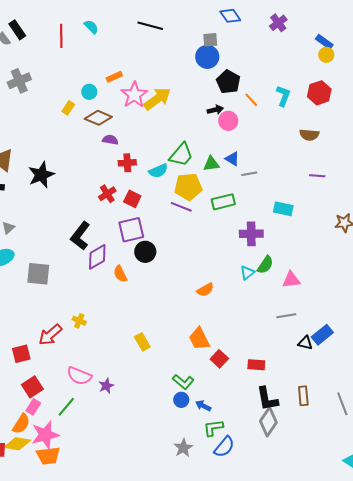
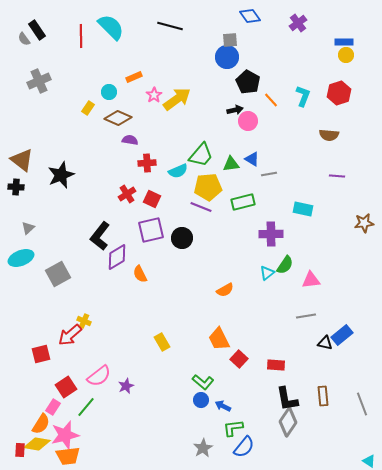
cyan semicircle: (91, 27) -> (111, 27), size x1.8
blue rectangle: (324, 42) -> (344, 42), turned -36
pink star: (134, 95) -> (154, 95), size x0.6
black circle: (145, 252) -> (182, 238), moved
gray square: (38, 274) -> (58, 274), turned -35
yellow cross: (79, 321) -> (84, 321), moved
pink semicircle: (79, 376) -> (99, 376), turned -60
red square: (32, 387) -> (66, 387), moved

